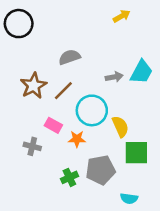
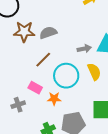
brown star: (34, 86) -> (24, 32), moved, turned 30
yellow semicircle: (120, 127) -> (94, 72), moved
gray cross: (32, 146) -> (18, 105), turned -32

